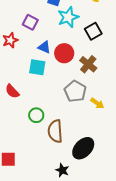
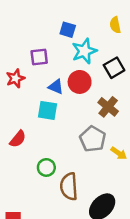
purple square: (30, 22) -> (39, 57), turned -35
red circle: (64, 53) -> (80, 82), moved
red semicircle: (12, 91) -> (18, 139), turned -98

